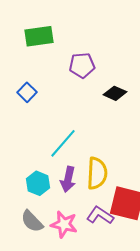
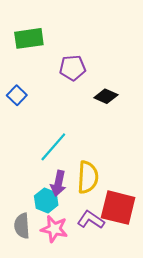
cyan hexagon: (38, 183) -> (46, 201), moved
gray semicircle: (32, 221) -> (22, 226), turned 40

